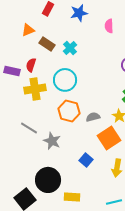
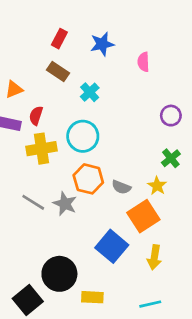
orange triangle: (28, 30) -> (14, 89), moved
brown rectangle: (47, 44) -> (58, 72), moved
gray semicircle: (93, 117) -> (121, 187), turned -144
gray star: (52, 141) -> (65, 204), moved
blue square: (86, 160) -> (112, 246), size x1.6

